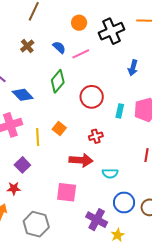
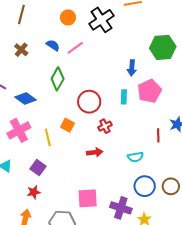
blue arrow: (133, 68) -> (132, 68), moved
red circle: (92, 97) -> (89, 102), moved
red arrow: (81, 160) -> (95, 152), size x0.7
cyan semicircle: (110, 173) -> (135, 157), moved
pink square: (67, 192) -> (88, 198), moved

